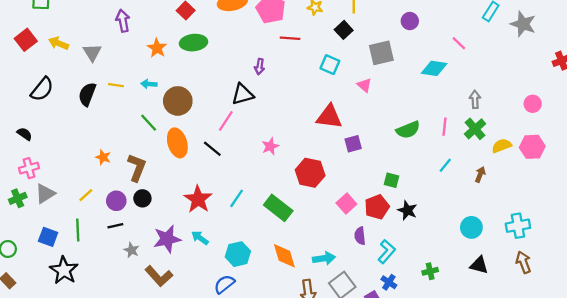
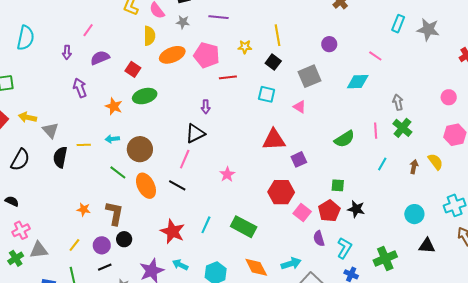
gray triangle: (92, 52) -> (50, 130), moved
yellow semicircle: (502, 146) -> (435, 162), moved, turned 84
red hexagon: (310, 173) -> (281, 192), moved
gray triangle: (45, 194) -> (39, 250), turned 36
green cross: (430, 271) -> (385, 259), size x1.6

